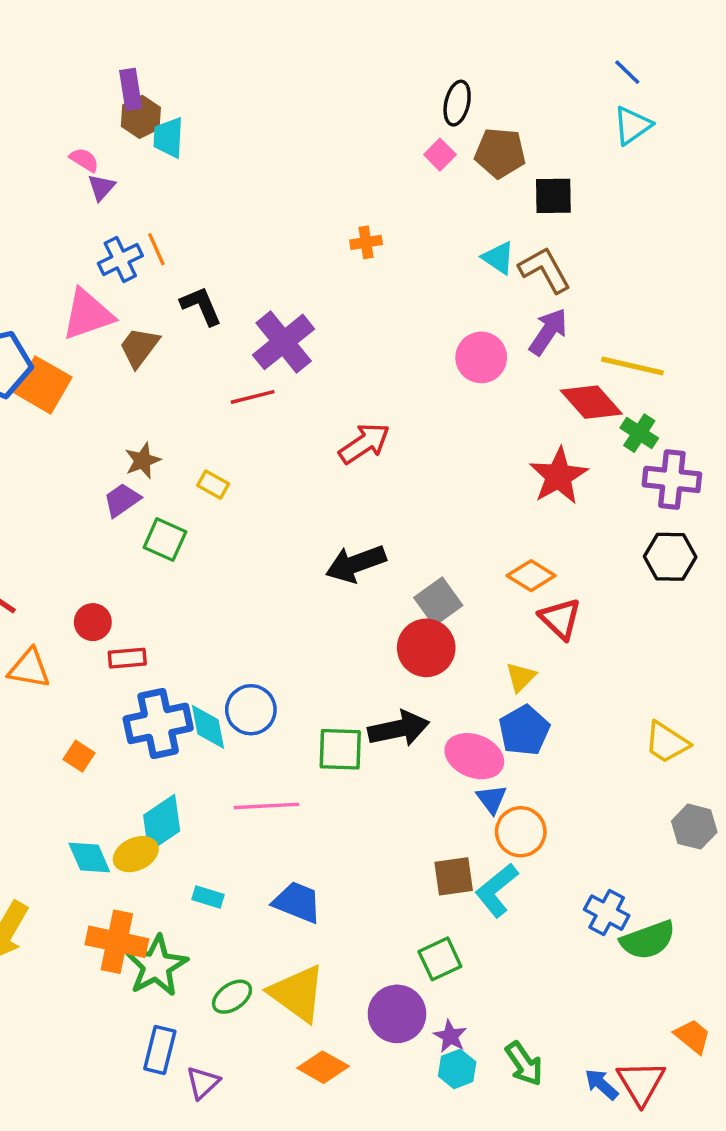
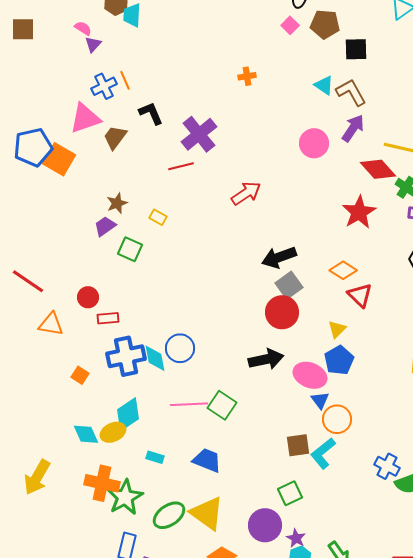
black arrow: (356, 564) -> (279, 257), moved
green square: (340, 749) -> (222, 405), moved, turned 32
green ellipse: (232, 997) -> (169, 515), size x1.4

